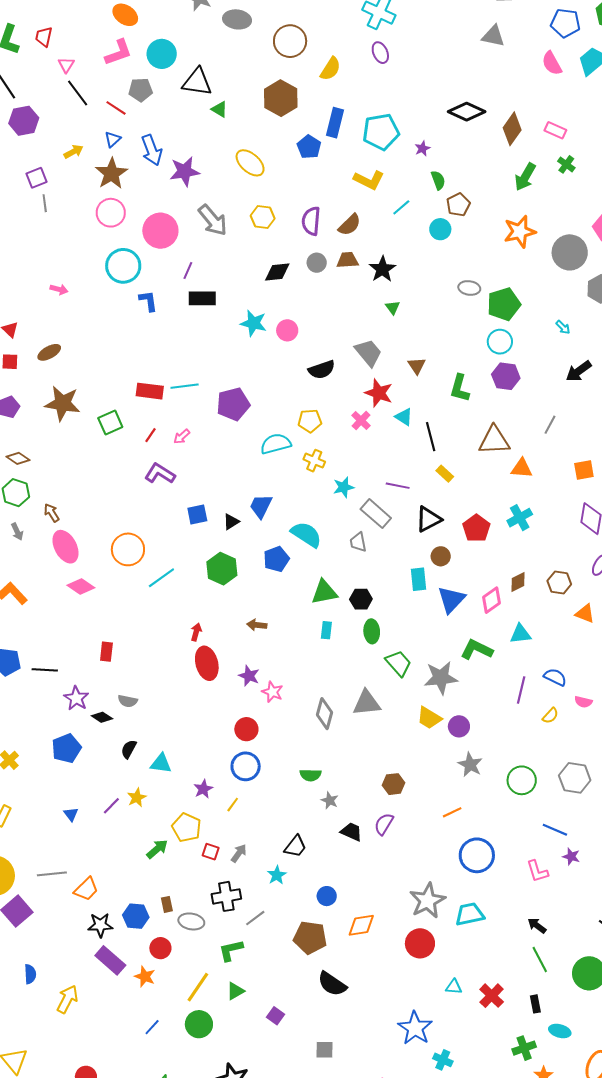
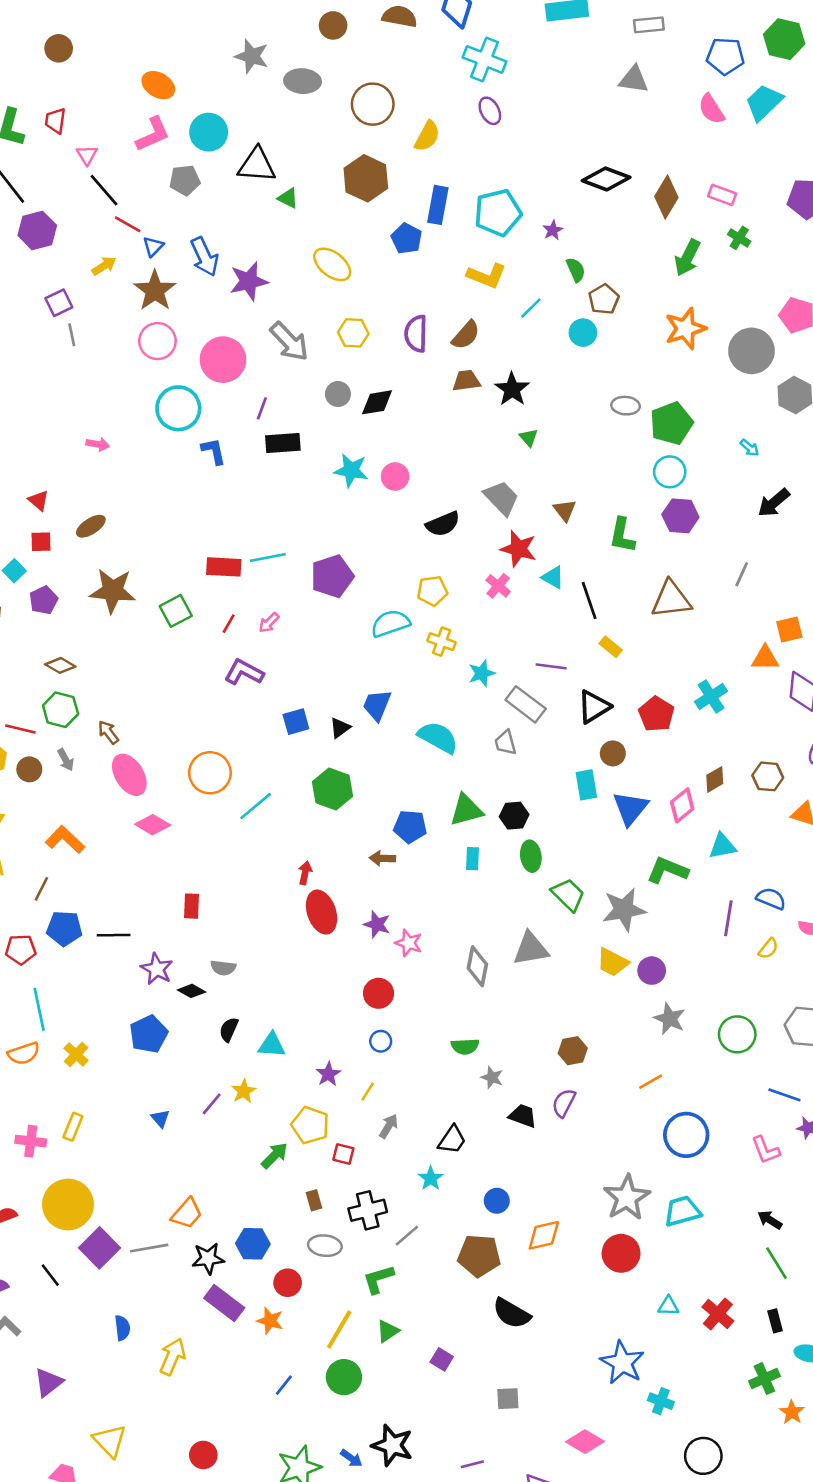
red line: (116, 108) -> (128, 224), moved
gray circle: (317, 263) -> (338, 394), moved
orange triangle: (522, 468) -> (765, 658), moved
blue pentagon: (276, 559) -> (410, 827), moved, turned 30
blue circle: (246, 766) -> (381, 1041), size x0.6
gray arrow: (239, 853) -> (389, 1126), moved
gray line: (52, 874) -> (149, 1248), moved
brown rectangle: (167, 904) -> (314, 1200), moved

